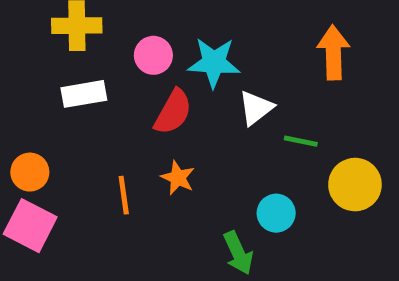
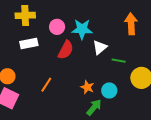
orange star: (178, 178) -> (87, 87), moved
orange line: (124, 195) -> (46, 85), turned 42
green arrow: (238, 253) -> (94, 107), turned -114

